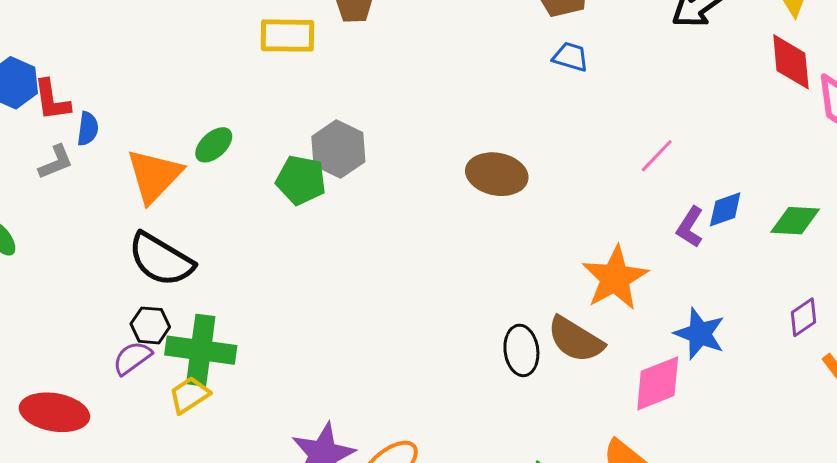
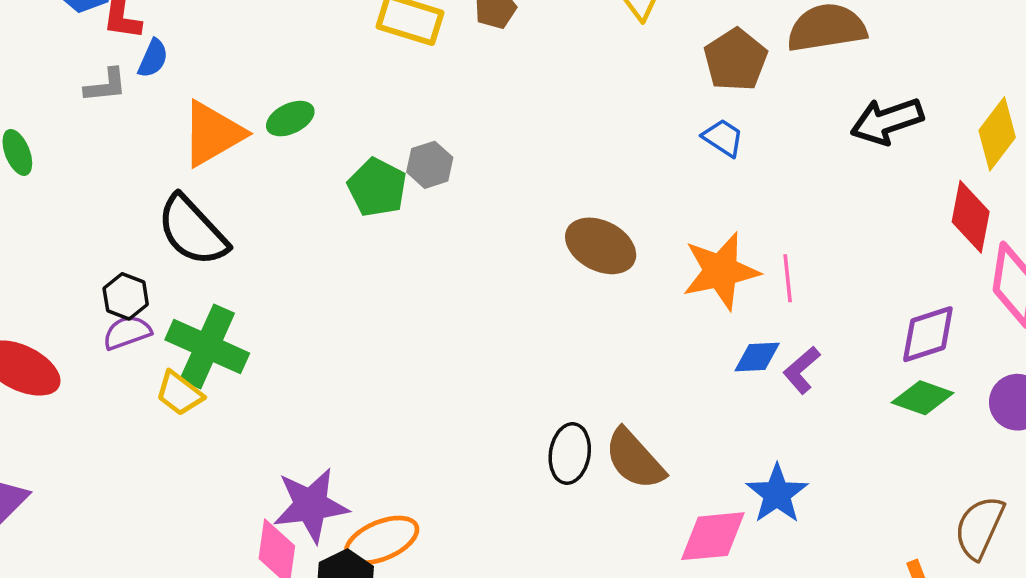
gray hexagon: (338, 149) -> (430, 165), size x0.7
pink line: (657, 156) -> (788, 278), turned -66
blue diamond: (725, 209) -> (757, 357), moved
orange star: (615, 278) -> (721, 271), moved
purple diamond: (803, 317) -> (928, 334), moved, size x1.4
black hexagon: (150, 325) -> (126, 296), moved
yellow trapezoid: (189, 395) -> (179, 393), turned -126

